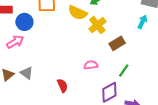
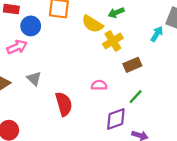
cyan arrow: (142, 22) -> (157, 34), moved
gray triangle: (27, 73) -> (34, 79), moved
red semicircle: (62, 86) -> (64, 104), size x1.5

